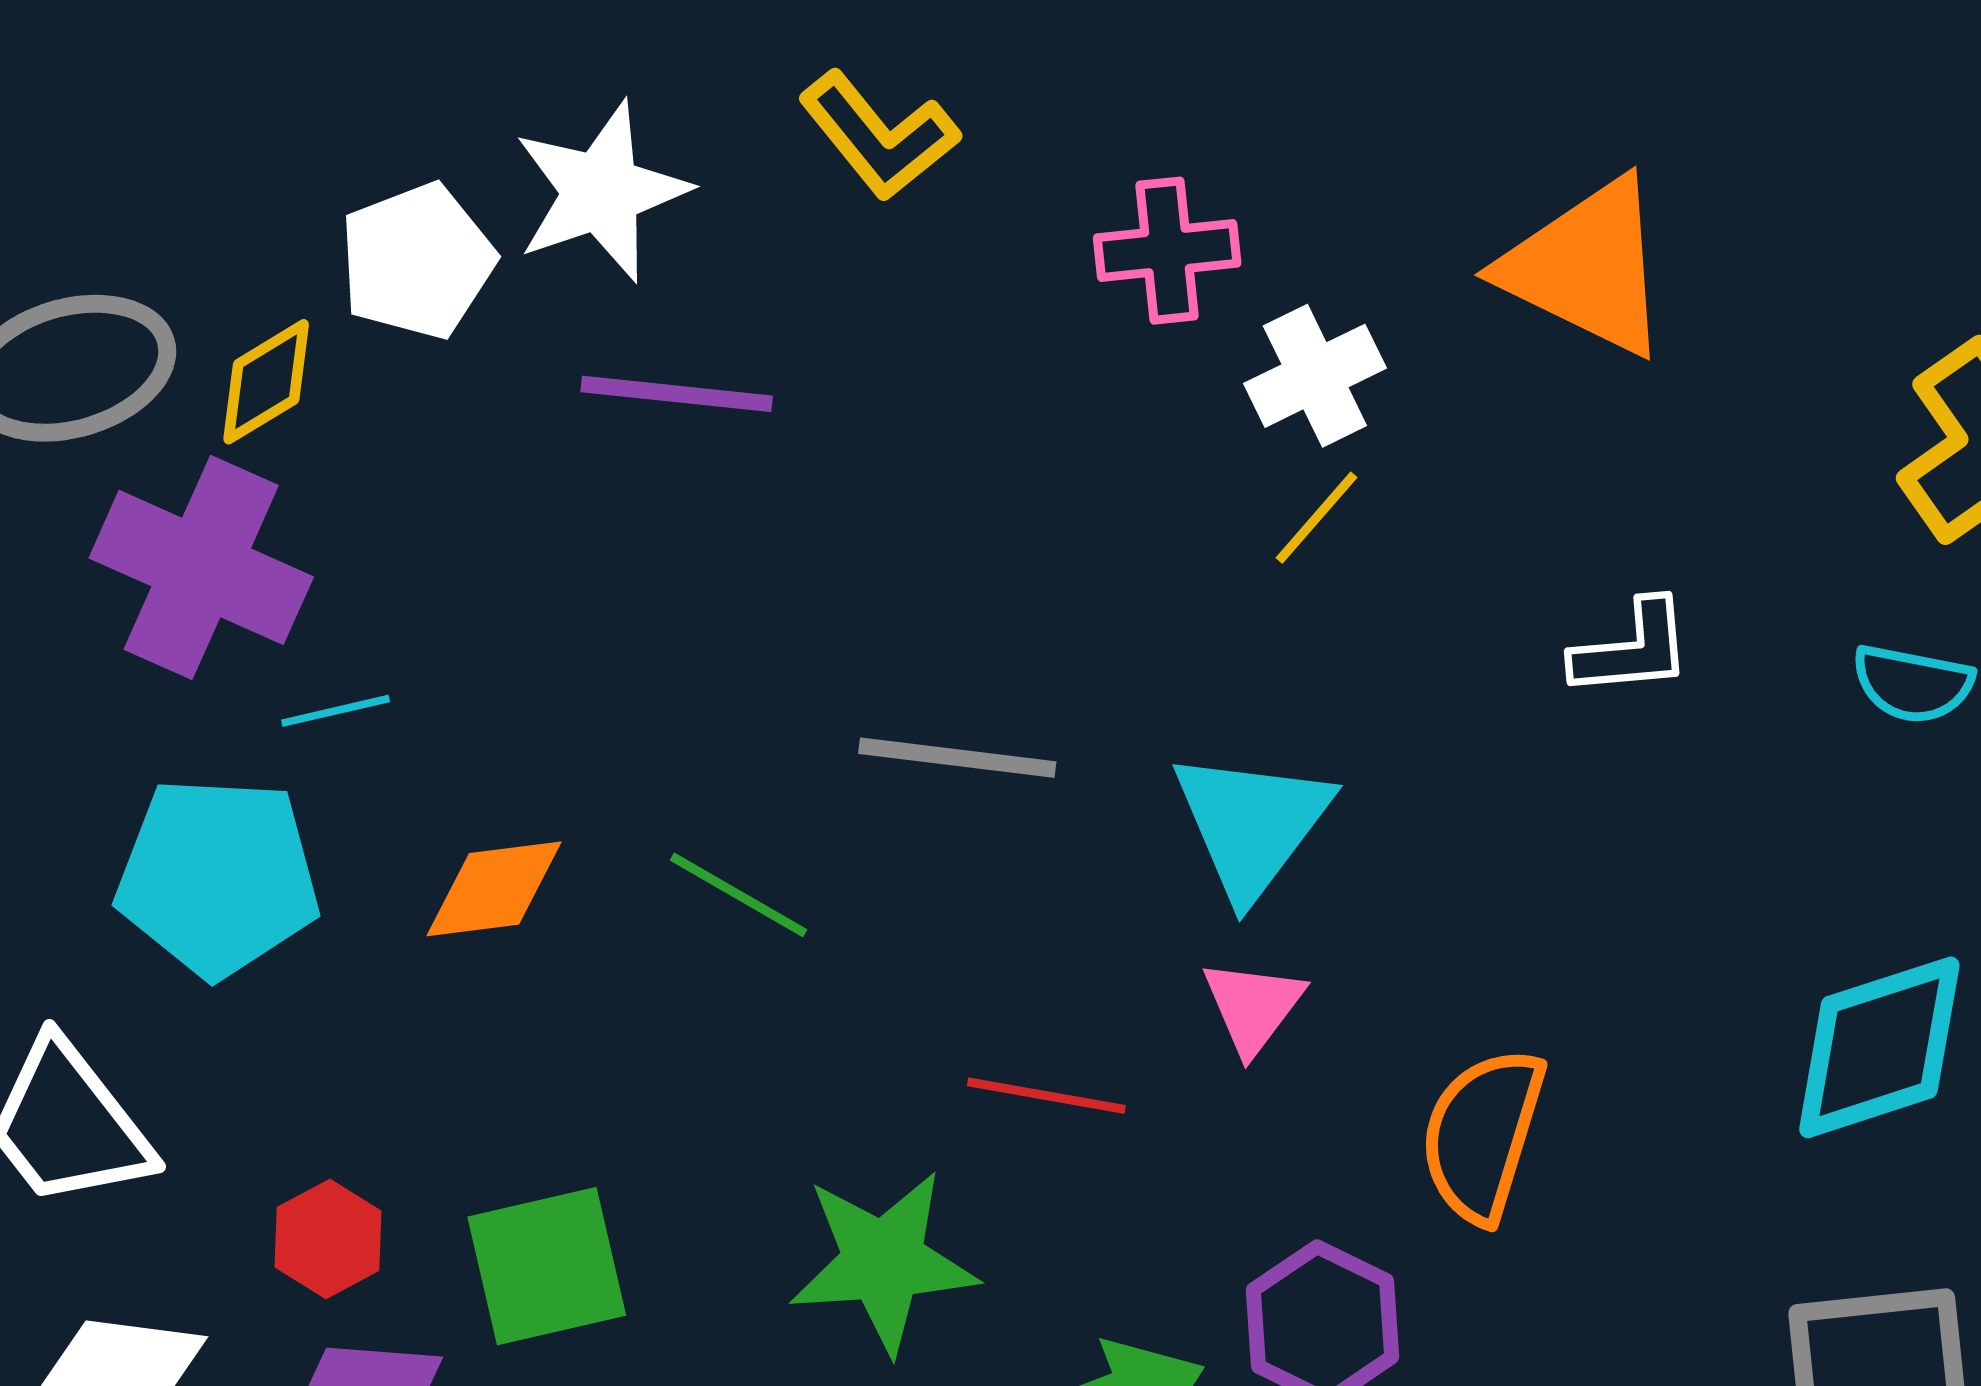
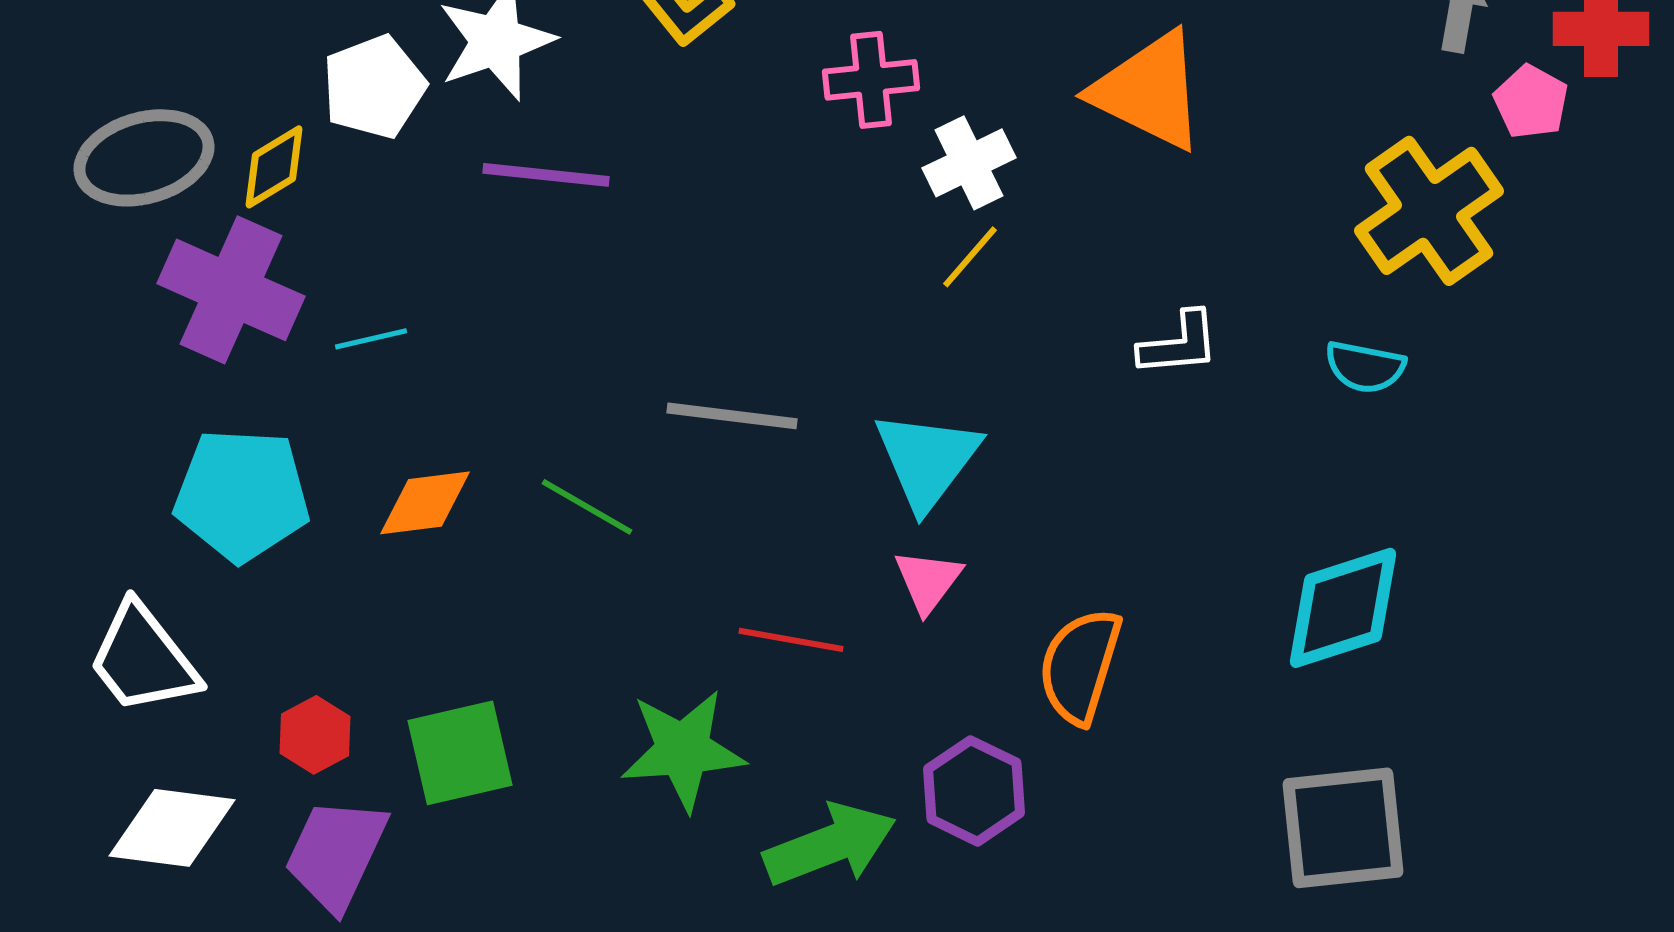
cyan line: (336, 711) -> (371, 339), moved

